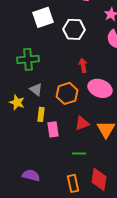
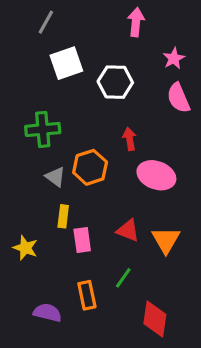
orange hexagon: (67, 93) -> (90, 167), moved
yellow star: (17, 102) -> (25, 248), moved
red triangle: (82, 123) -> (128, 231), turned 42
green line: (79, 153) -> (123, 278), turned -56
orange rectangle: (73, 183) -> (87, 295), moved

